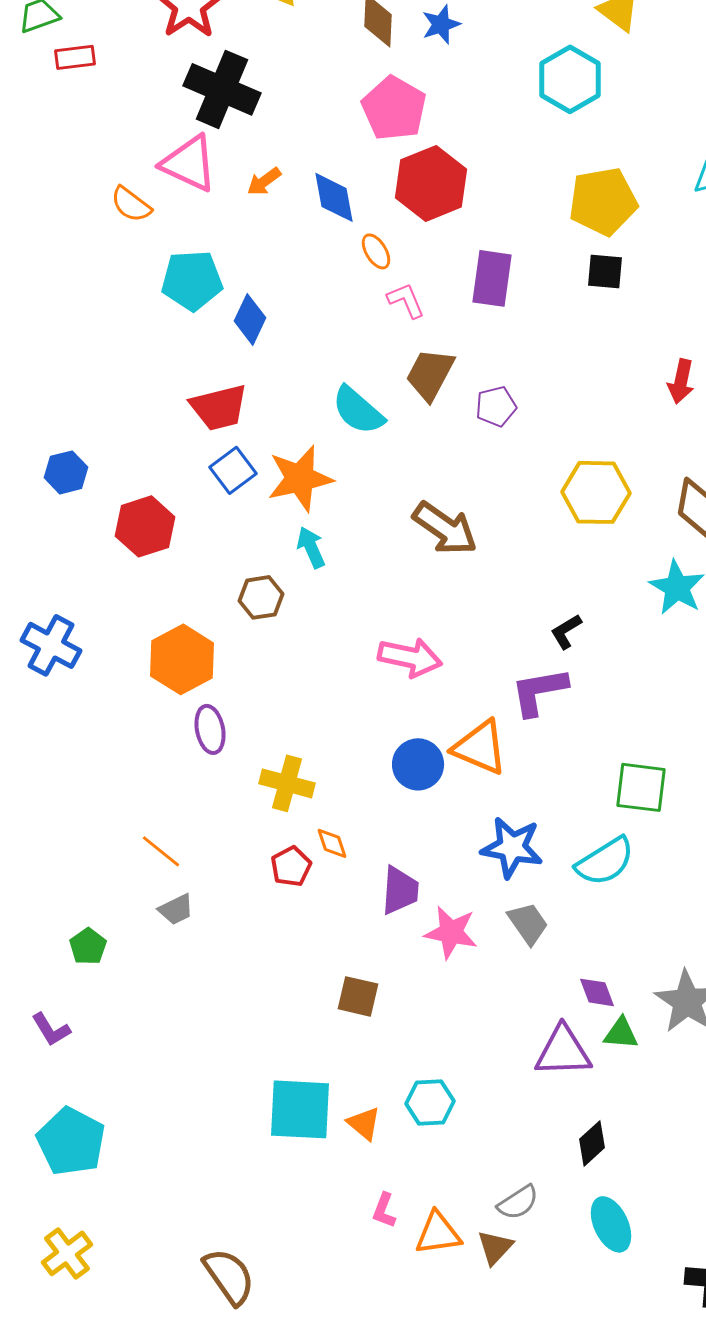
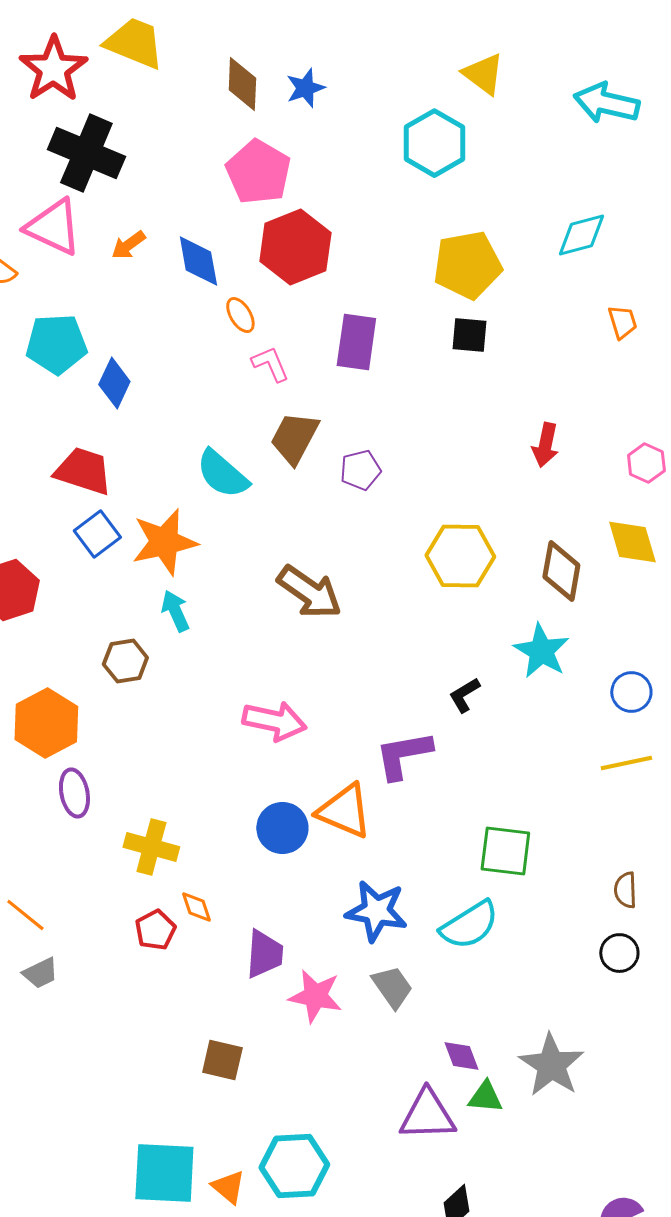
red trapezoid: (219, 407) -> (83, 471), turned -148
black L-shape: (566, 631) -> (464, 695), moved
cyan hexagon: (430, 1102) -> (294, 1166), size x1.4

